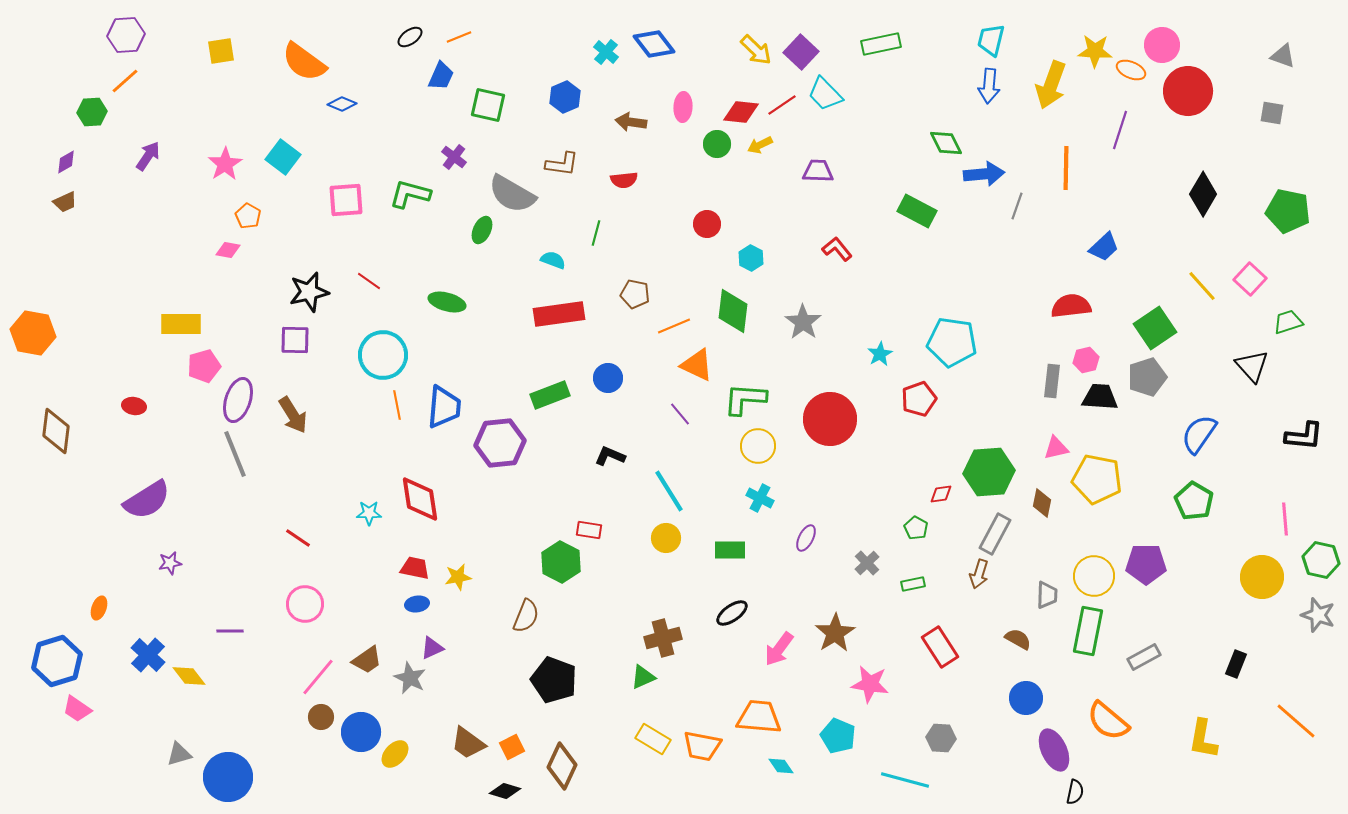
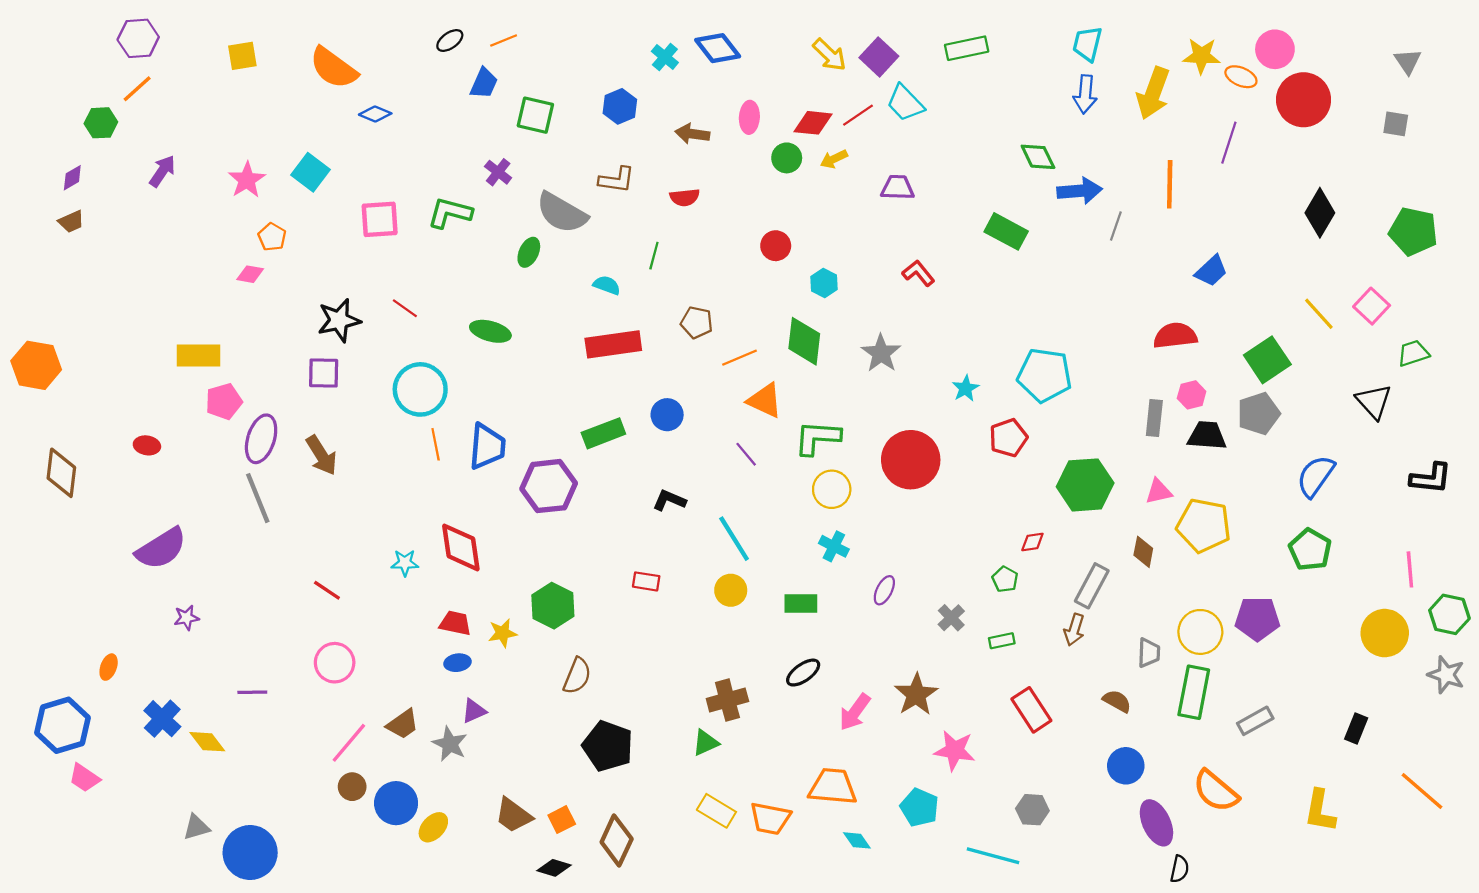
gray triangle: (1283, 56) -> (1408, 61), turned 36
green hexagon: (989, 472) -> (1085, 485), moved
green hexagon: (561, 562) -> (553, 606), moved

